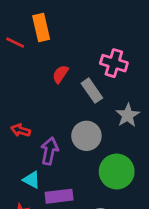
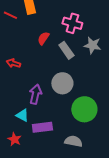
pink cross: (114, 63) -> (72, 23), moved
gray star: (128, 115) -> (92, 45), moved, turned -30
red arrow: (21, 130) -> (13, 63), moved

